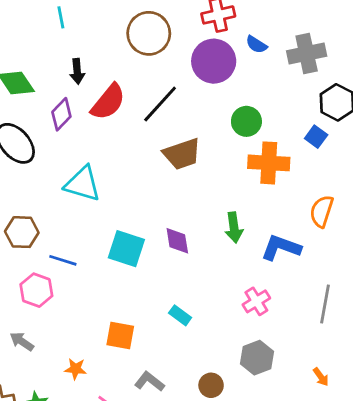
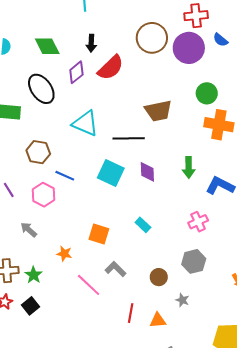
brown circle: (149, 33) -> (152, 38), moved
black line: (160, 104) -> (129, 138), moved, turned 40

